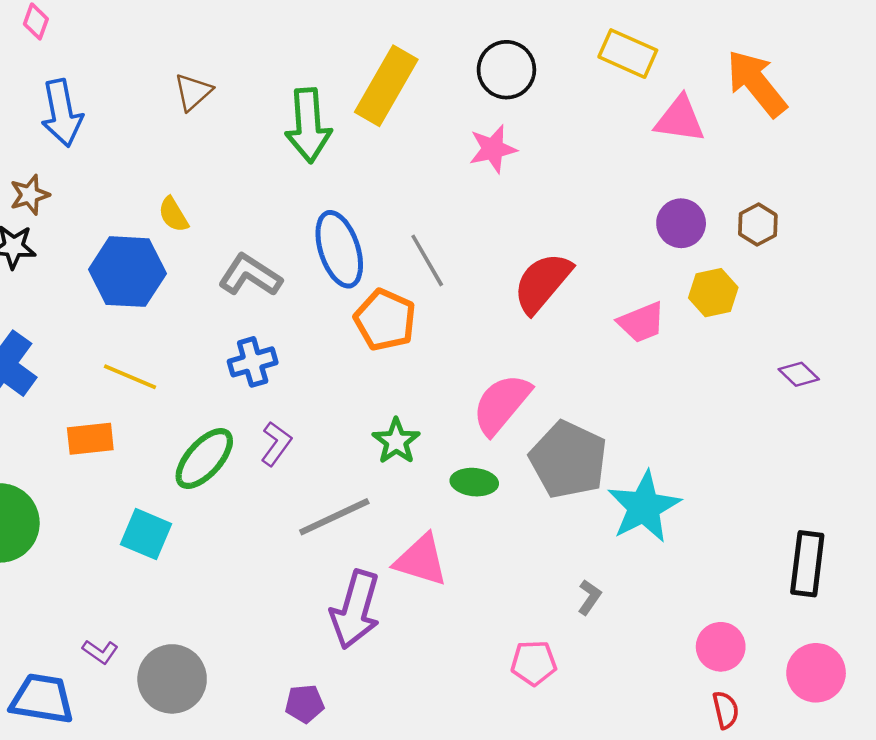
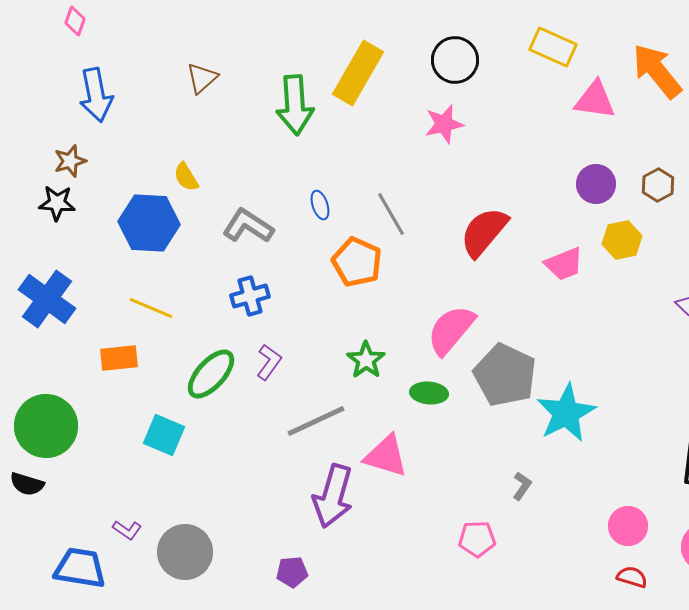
blue ellipse: (339, 249) -> (320, 205), size x0.5
red semicircle: (726, 710) -> (632, 577), turned -60

